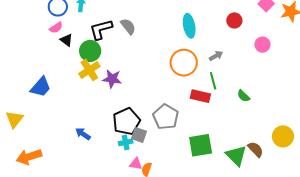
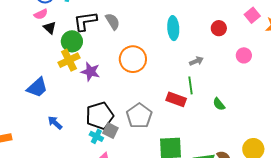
orange circle: (184, 63) -> (133, 59), moved
blue trapezoid: (41, 87) -> (37, 88), moved
cyan cross: (126, 142) -> (96, 136), turned 32

